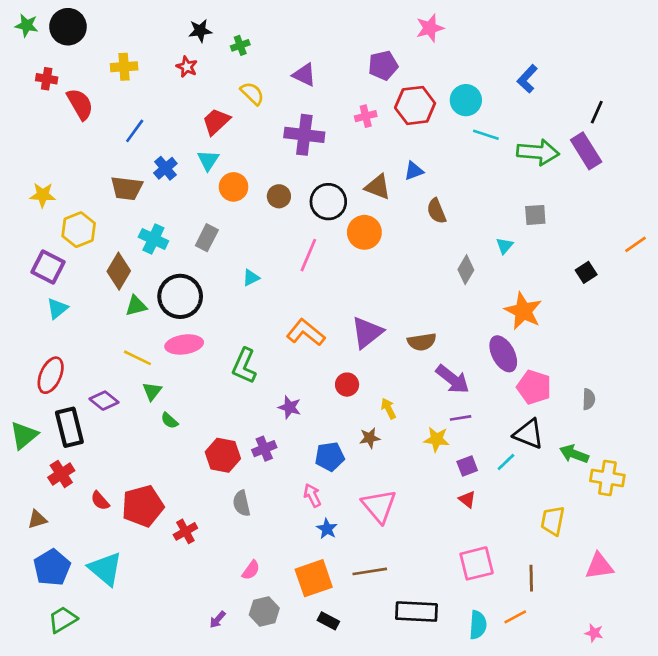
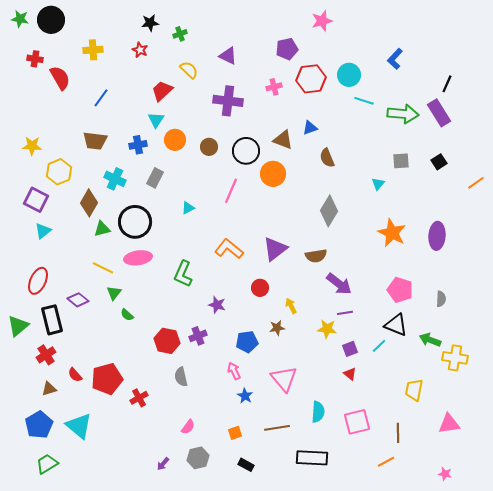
blue cross: (165, 168) -> (138, 145), moved, turned 30
gray diamond: (466, 270) -> (329, 211), moved, size x1.4
black square: (586, 272) -> (439, 162), moved
purple ellipse: (503, 354) -> (437, 236), moved, turned 32
brown triangle: (37, 519) -> (49, 389), moved
orange square: (314, 578) -> (235, 433), size x0.5
cyan semicircle: (478, 625) -> (318, 412), moved

